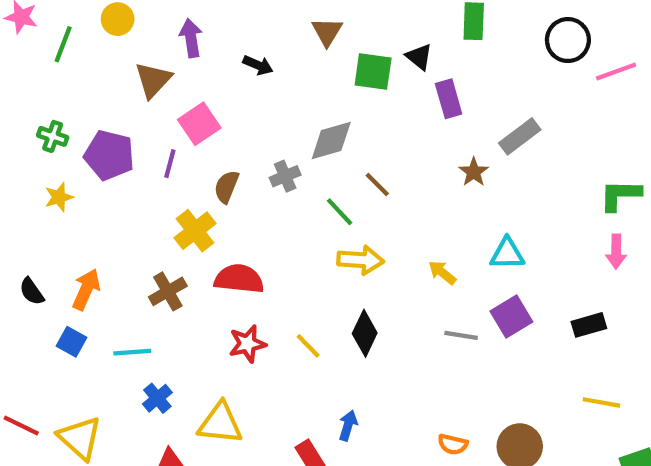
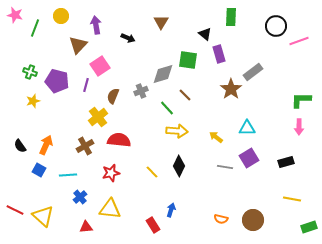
green square: (373, 71) -> (188, 60), moved
brown star: (474, 172) -> (231, 89), size x1.5
red star: (247, 344) -> (111, 173), moved

